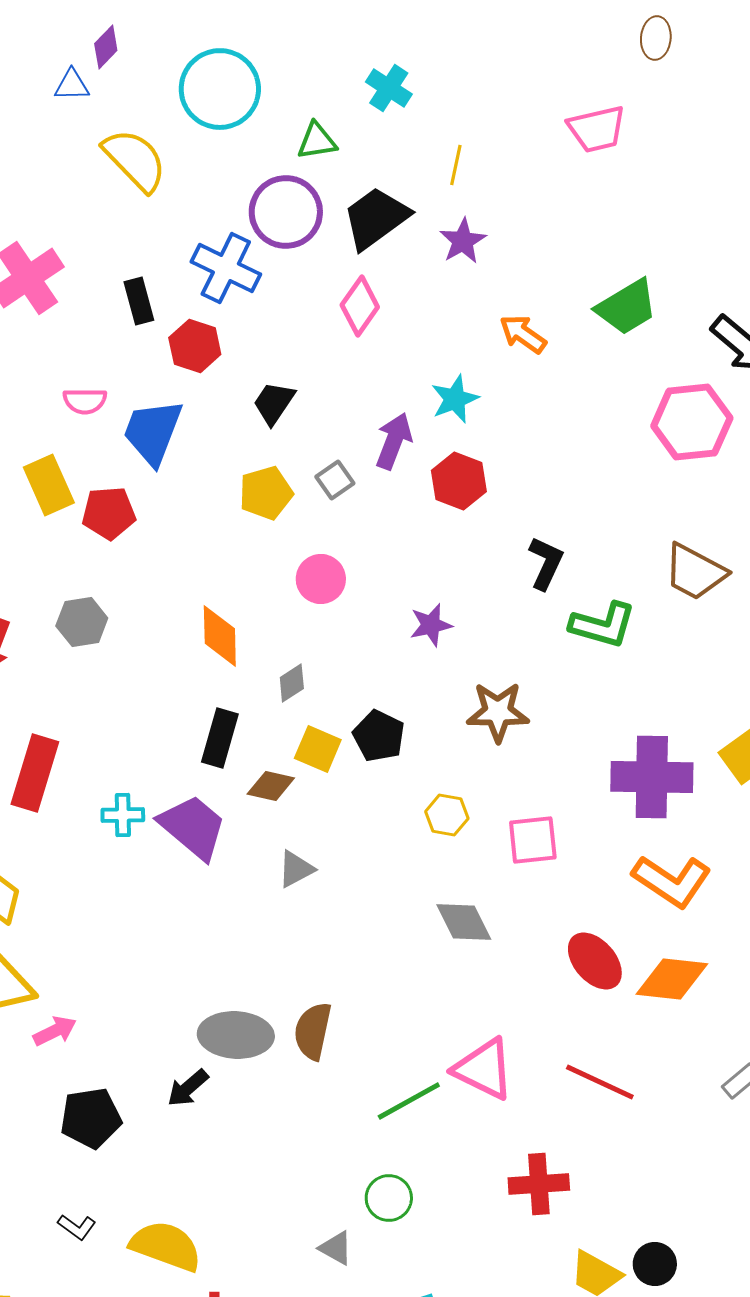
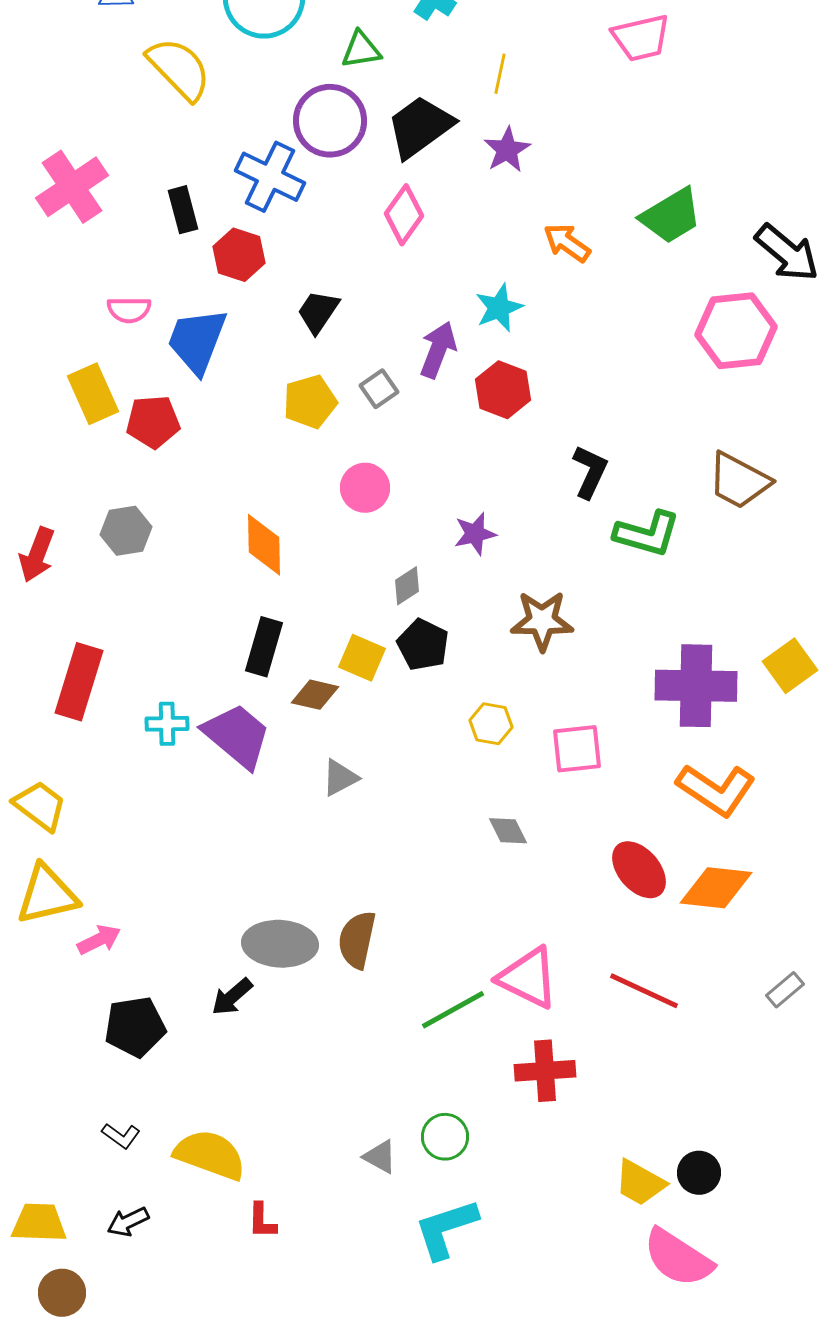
gray diamond: (292, 683) -> (407, 586), moved
gray diamond: (464, 922) -> (508, 831), size x0.7
red cross: (539, 1184) -> (545, 1071), moved
green circle: (389, 1198) -> (445, 1137), moved

